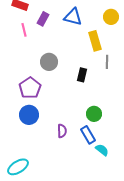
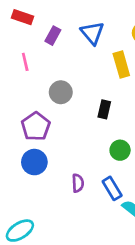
blue triangle: (73, 17) -> (92, 33), turned 36
pink line: (24, 30) -> (25, 62), moved
green circle: (94, 114) -> (120, 150), moved

